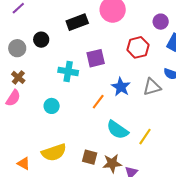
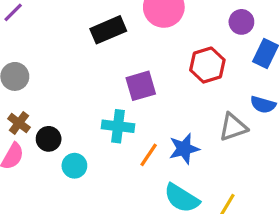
black circle: (41, 40) -> (49, 139), moved
cyan cross: (68, 71) -> (118, 126), moved
blue star: (121, 87) -> (184, 149), moved, turned 30

